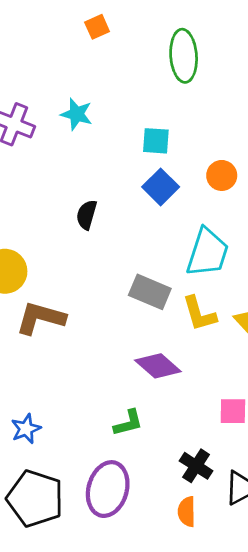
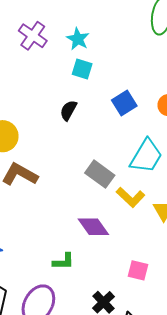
cyan square: (156, 141) -> (82, 69), moved
yellow L-shape: (199, 314) -> (130, 197), turned -44

